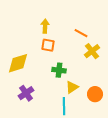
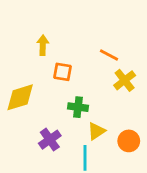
yellow arrow: (45, 26) -> (43, 45), moved
purple cross: (26, 93) -> (50, 140), moved

